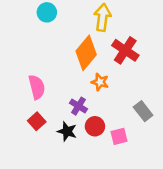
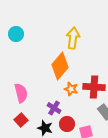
cyan circle: (47, 12) -> (16, 34), moved
red cross: (125, 50) -> (94, 87), moved, turned -30

